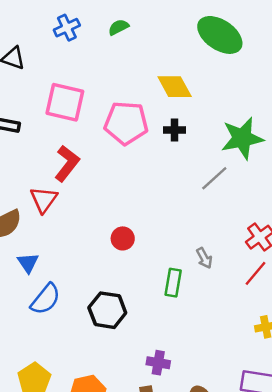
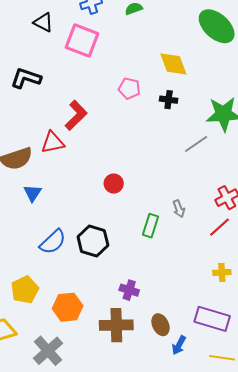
pink square: (65, 102) -> (82, 41), moved
pink pentagon: (126, 123) -> (129, 88), size x0.6
red triangle: (44, 199) -> (53, 142), turned 35
blue semicircle: (45, 299) -> (53, 242), moved

